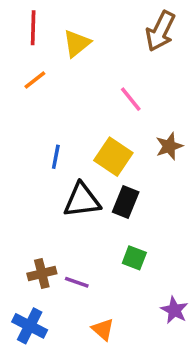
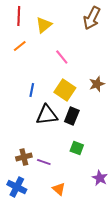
pink line: (131, 99) -> (62, 57), moved

